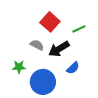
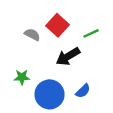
gray semicircle: (37, 45) -> (32, 35), moved
blue semicircle: (73, 68) -> (83, 91), moved

